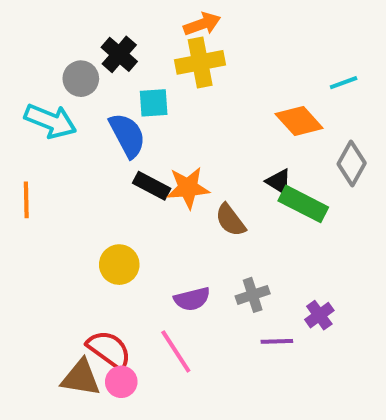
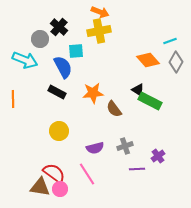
orange arrow: (202, 24) -> (100, 12), turned 42
gray diamond: (352, 164) -> (176, 62), moved
black rectangle: (152, 186) -> (57, 92), moved

